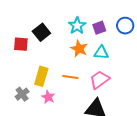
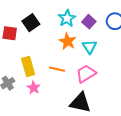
purple square: (99, 28) -> (89, 22), turned -32
cyan triangle: (101, 53) -> (89, 47), turned 49
yellow rectangle: (41, 76) -> (28, 67), turned -36

